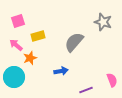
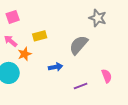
yellow rectangle: (38, 36) -> (40, 36), moved
gray semicircle: (74, 42) -> (79, 45), moved

